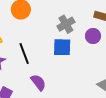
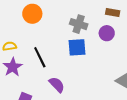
gray cross: (66, 24) -> (79, 24), turned -36

